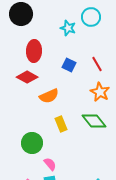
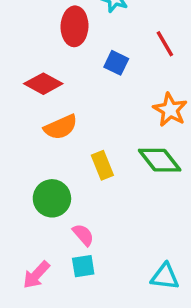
red ellipse: (34, 51) -> (75, 26), moved
red line: (97, 64) -> (165, 44), moved
orange semicircle: (49, 96) -> (61, 127), moved

